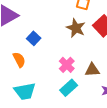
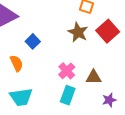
cyan rectangle: (69, 88) -> (68, 95), turned -30

